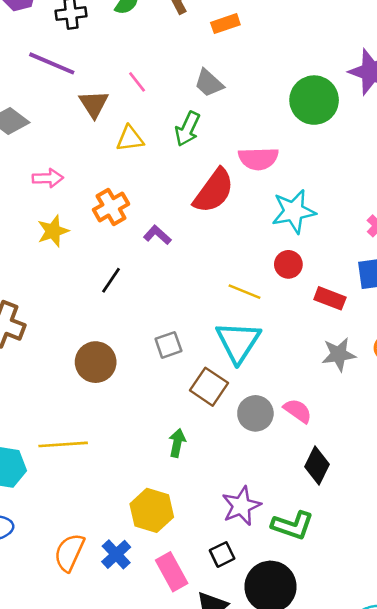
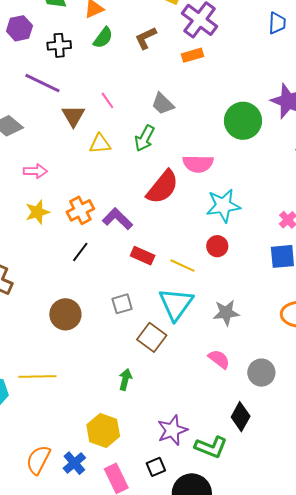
orange rectangle: (225, 24) -> (192, 55), moved
orange cross: (111, 207) -> (80, 210), moved
purple L-shape: (157, 235) -> (117, 219), size x1.4
red rectangle: (330, 298) -> (143, 256), moved
gray star: (339, 354) -> (226, 313), moved
gray circle: (255, 413) -> (261, 373), moved
black diamond: (317, 466) -> (241, 417), moved

